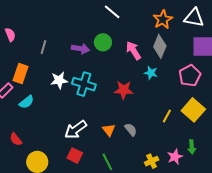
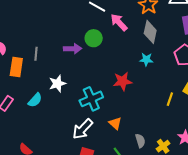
pink arrow: (133, 51) -> (119, 22), moved
orange rectangle: (21, 73) -> (16, 67), moved
cyan cross: (84, 84) -> (91, 99), moved, turned -30
cyan semicircle: (26, 102) -> (35, 100), moved
gray semicircle: (131, 130) -> (140, 141), moved, turned 32

